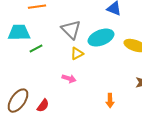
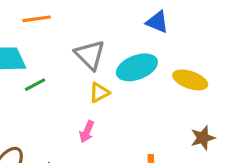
pink arrow: (69, 79) -> (87, 132), turned 96

